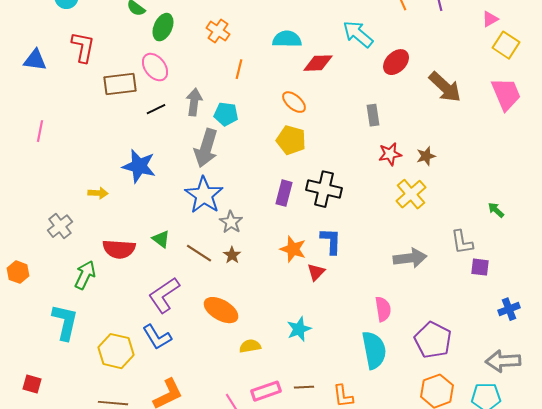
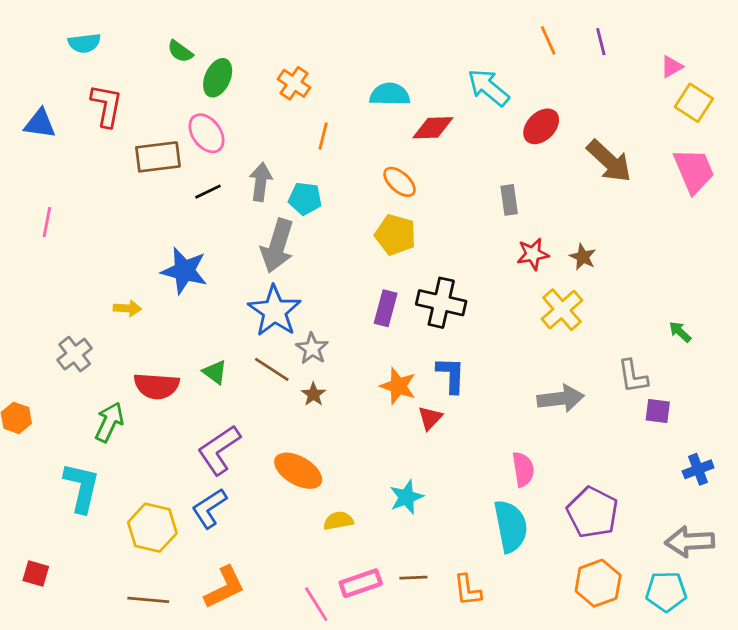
brown star: (426, 156) -> (583, 257), turned -30
brown line: (199, 253) -> (272, 369), moved
blue L-shape: (157, 337) -> (209, 508), turned 88

